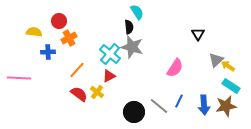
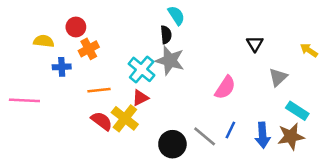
yellow arrow: (228, 66) -> (309, 50), moved
orange line: (77, 70) -> (99, 90), turned 42
yellow cross: (97, 92) -> (125, 118), size x1.5

